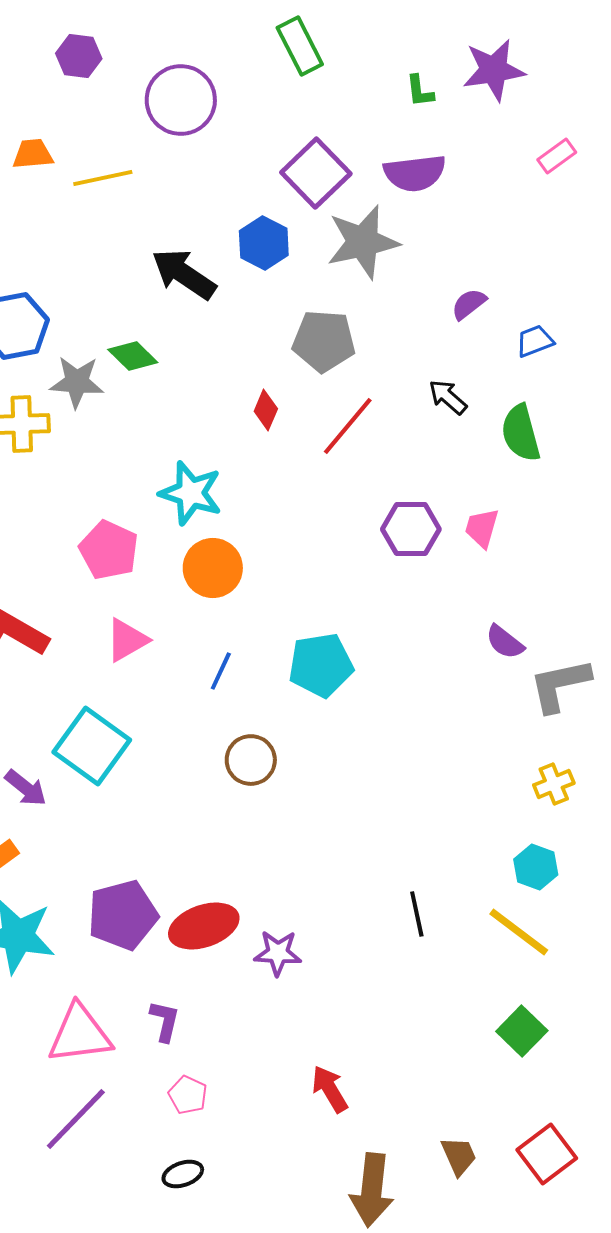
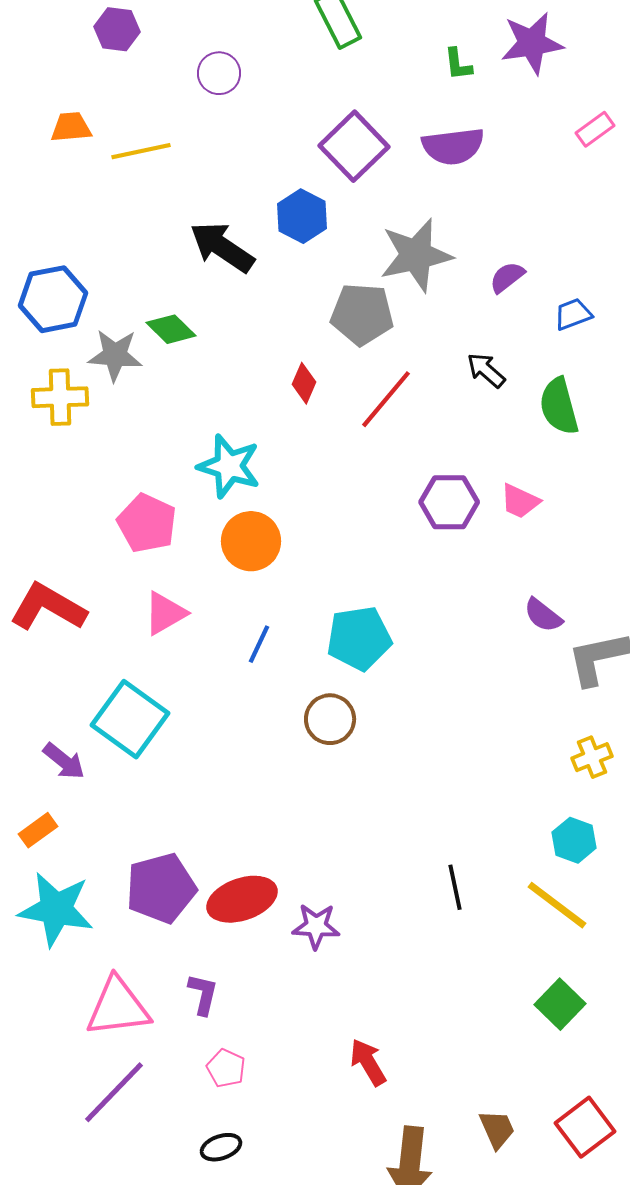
purple circle: (181, 100) -> (219, 73), size x0.6
gray star: (363, 242) -> (416, 255), moved
pink trapezoid: (482, 528) -> (520, 501), turned -81
brown circle: (251, 760) -> (330, 719), moved

